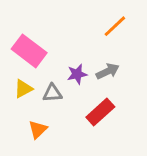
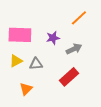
pink rectangle: (29, 51) -> (20, 35), turned -35
purple star: (77, 74) -> (53, 38), moved

